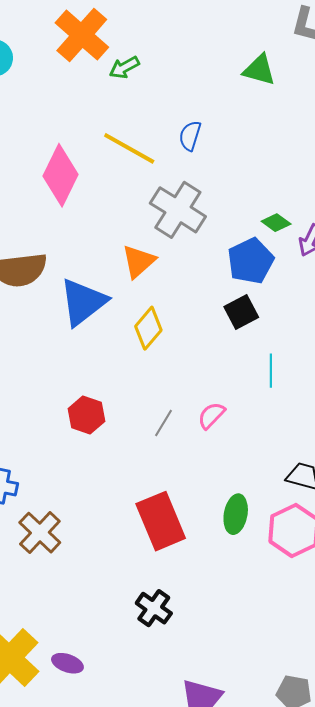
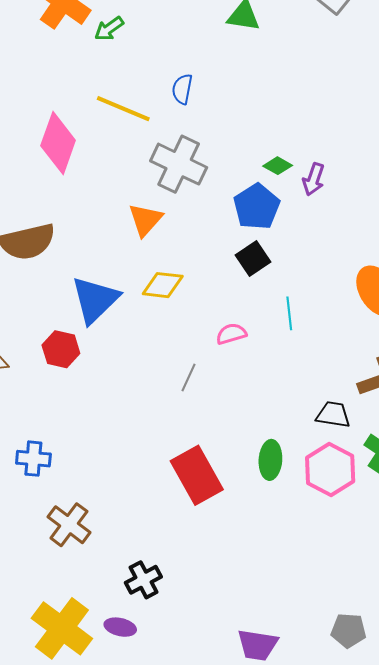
blue triangle: (83, 302) -> (95, 300), moved
yellow diamond: (148, 328) -> (163, 285), turned 63
red hexagon: (86, 415) -> (61, 349), moved
pink semicircle: (211, 415) -> (231, 334), moved, turned 36
brown cross: (40, 533) -> (69, 525), moved
black cross: (154, 608) -> (143, 580), moved, turned 33

